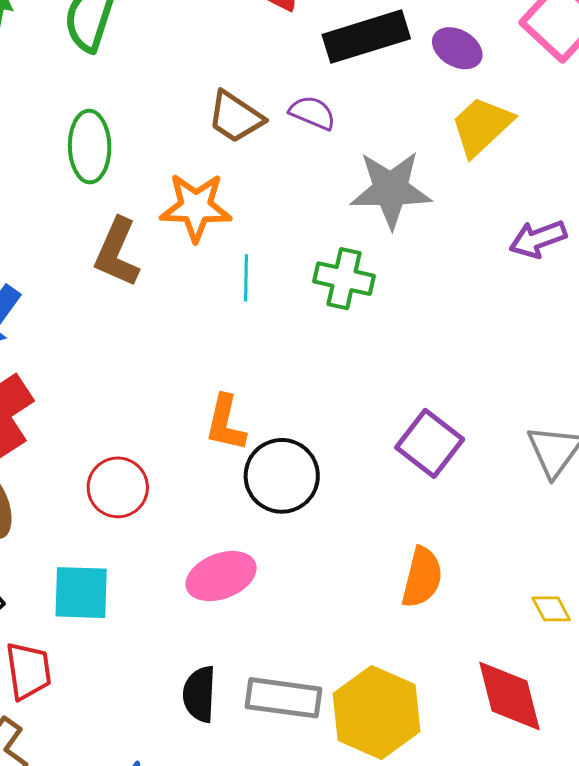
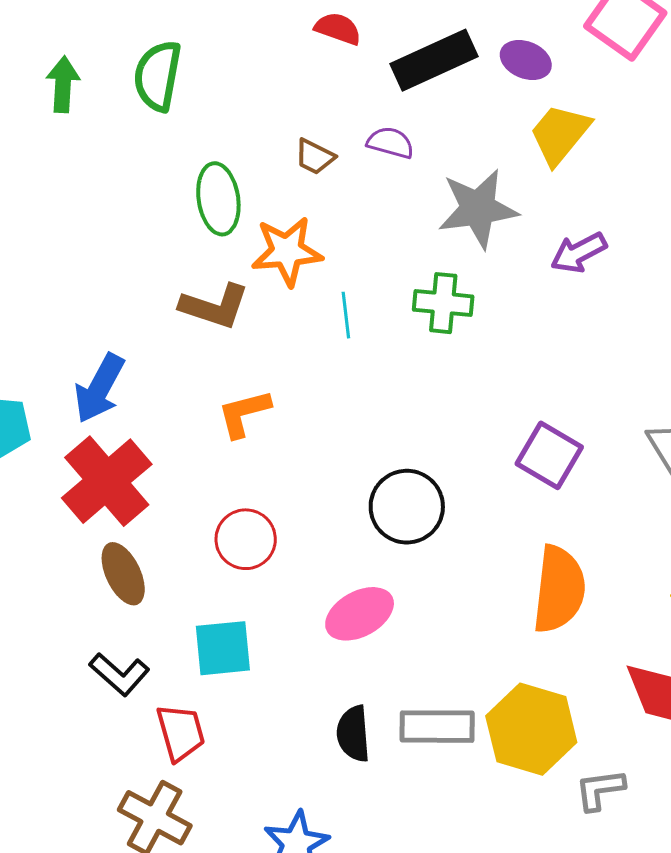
brown trapezoid: (235, 117) -> (315, 157), size x0.7
green ellipse: (90, 147) -> (218, 199), moved
purple arrow: (538, 239) -> (579, 253), moved
brown L-shape: (117, 252) -> (215, 306), turned -88
orange L-shape: (226, 423) -> (244, 413), moved, turned 70
orange semicircle: (422, 577) -> (559, 589), size x1.4

